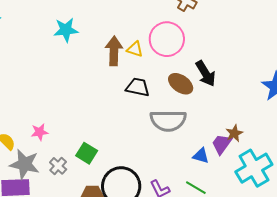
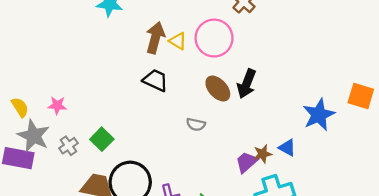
black arrow: (206, 73) -> (247, 84), turned 40
black trapezoid: (138, 87) -> (155, 80), moved
gray semicircle: (168, 121) -> (196, 124), size x0.5
blue triangle: (201, 156) -> (287, 148), moved

